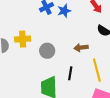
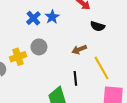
gray circle: (47, 51) -> (39, 47), moved

